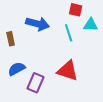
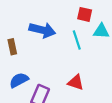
red triangle: (68, 71) -> (76, 82), size x0.7

